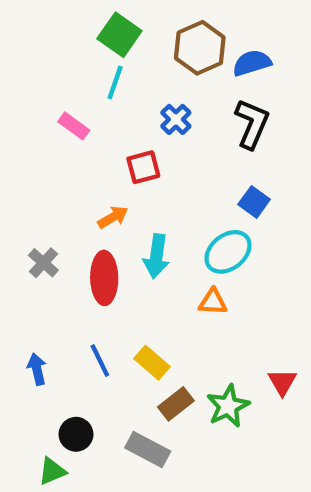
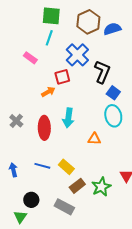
green square: (119, 35) -> (51, 16), turned -30
blue cross: (176, 119) -> (77, 55), size x1.6
black L-shape: (252, 124) -> (102, 72), moved
orange arrow: (113, 217) -> (48, 92), moved
cyan ellipse: (228, 252) -> (113, 116), moved, turned -65
blue line: (100, 360) -> (42, 166), turned -49
green triangle: (52, 471) -> (20, 217), turned -32

